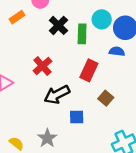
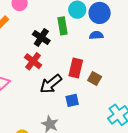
black cross: (58, 25) -> (41, 37), moved
red rectangle: (89, 70) -> (76, 68), moved

